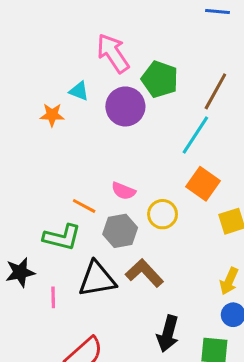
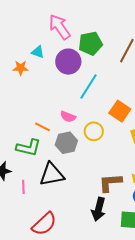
green pentagon: (160, 79) -> (90, 43), turned -30
cyan line: (195, 135) -> (89, 87), moved
brown L-shape: (144, 273) -> (110, 183), moved, turned -50

